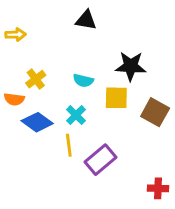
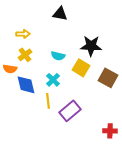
yellow arrow: (16, 35) -> (23, 34), moved
yellow square: (116, 98) -> (81, 68), turned 30
blue diamond: (37, 122) -> (26, 85), turned 40

